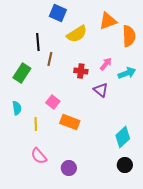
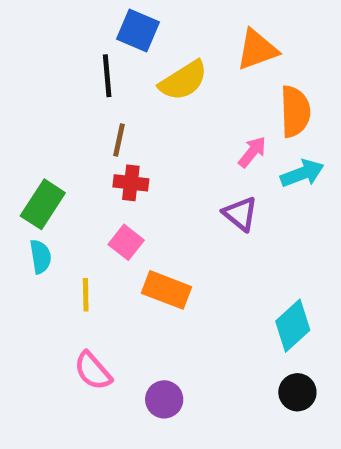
orange semicircle: (129, 36) -> (295, 111), moved
black line: (38, 42) -> (107, 76), moved
red cross: (81, 71) -> (131, 183), moved
green rectangle: (22, 73) -> (43, 204), moved

